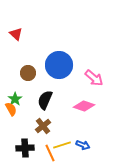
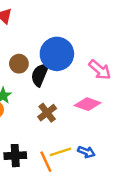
black semicircle: (45, 100) -> (40, 75), moved
brown cross: (43, 126) -> (47, 113), moved

